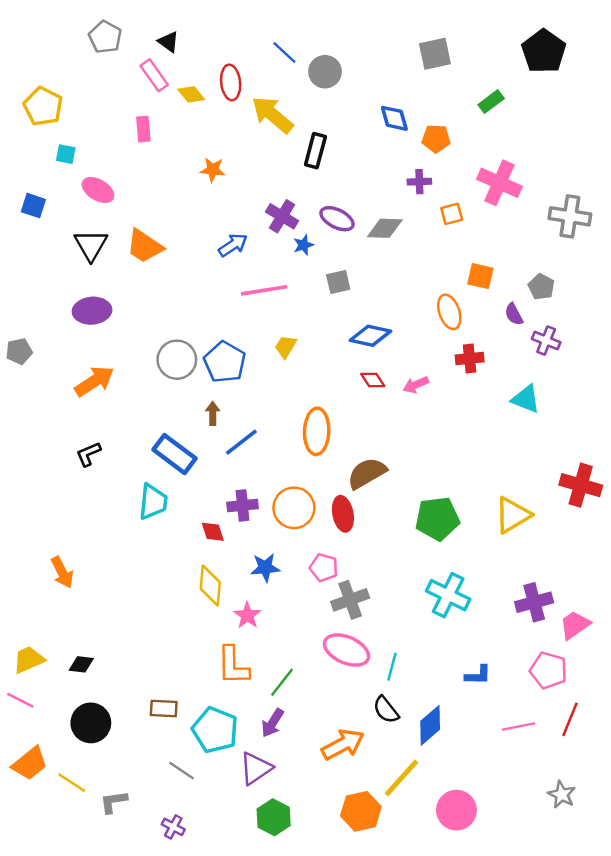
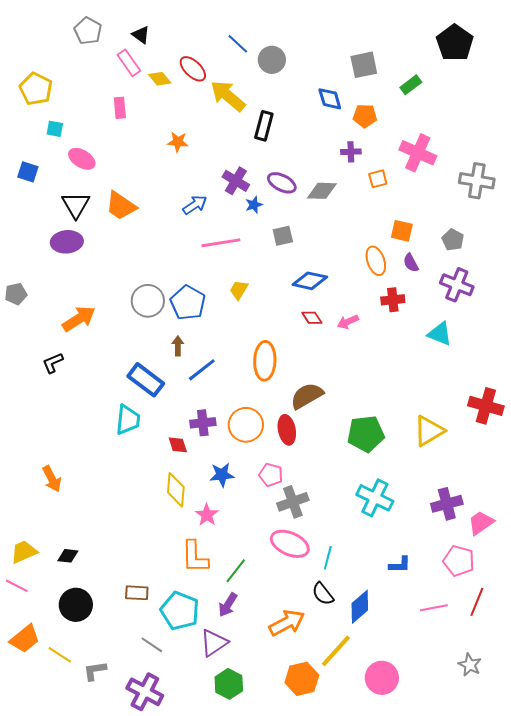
gray square: (435, 54) -> (364, 65), moved
red ellipse: (231, 82) -> (193, 69), turned -40
purple ellipse: (92, 311) -> (67, 242), moved
purple semicircle: (514, 314) -> (411, 263), moved
purple cross: (546, 341) -> (457, 285), size x1.4
black L-shape: (88, 454) -> (53, 363), moved
purple cross: (173, 827) -> (145, 692), size x1.8

